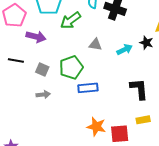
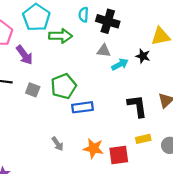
green arrow: (70, 20) -> (61, 36), turned -140
purple arrow: (36, 37) -> (24, 55), turned 42
gray triangle: (95, 45) -> (104, 51), moved
gray arrow: (43, 94) -> (58, 144), moved, turned 64

